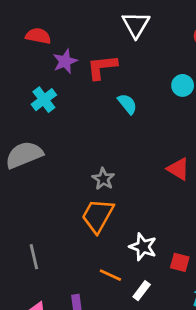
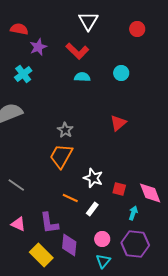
red L-shape: (102, 67) -> (77, 51), moved, turned -130
cyan circle: (183, 85) -> (121, 73), moved
cyan semicircle: (127, 104) -> (82, 77), turned -49
red triangle: (178, 169) -> (118, 123), turned 48
gray line: (34, 257) -> (16, 185), turned -42

